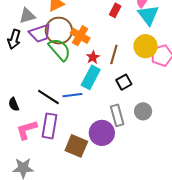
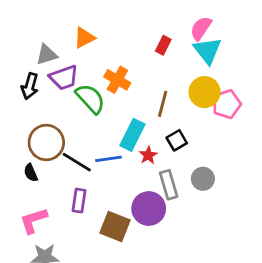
brown circle: (59, 31) -> (46, 142), moved
red star: (93, 57) -> (148, 155), moved
purple rectangle: (50, 126) -> (79, 201), size x0.7
pink L-shape: (27, 130) -> (34, 220), moved

